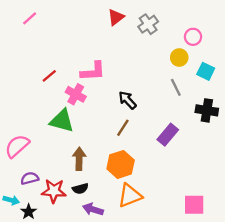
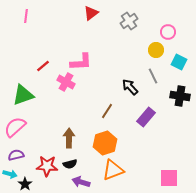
red triangle: (116, 17) -> (91, 13), moved
pink line: (30, 18) -> (26, 16), turned -40
black arrow: (127, 100) -> (130, 87), moved
green triangle: (62, 121) -> (23, 95), moved, turned -35
purple semicircle: (30, 178) -> (16, 155), moved

